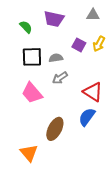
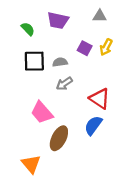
pink trapezoid: (32, 93) -> (42, 113), moved

